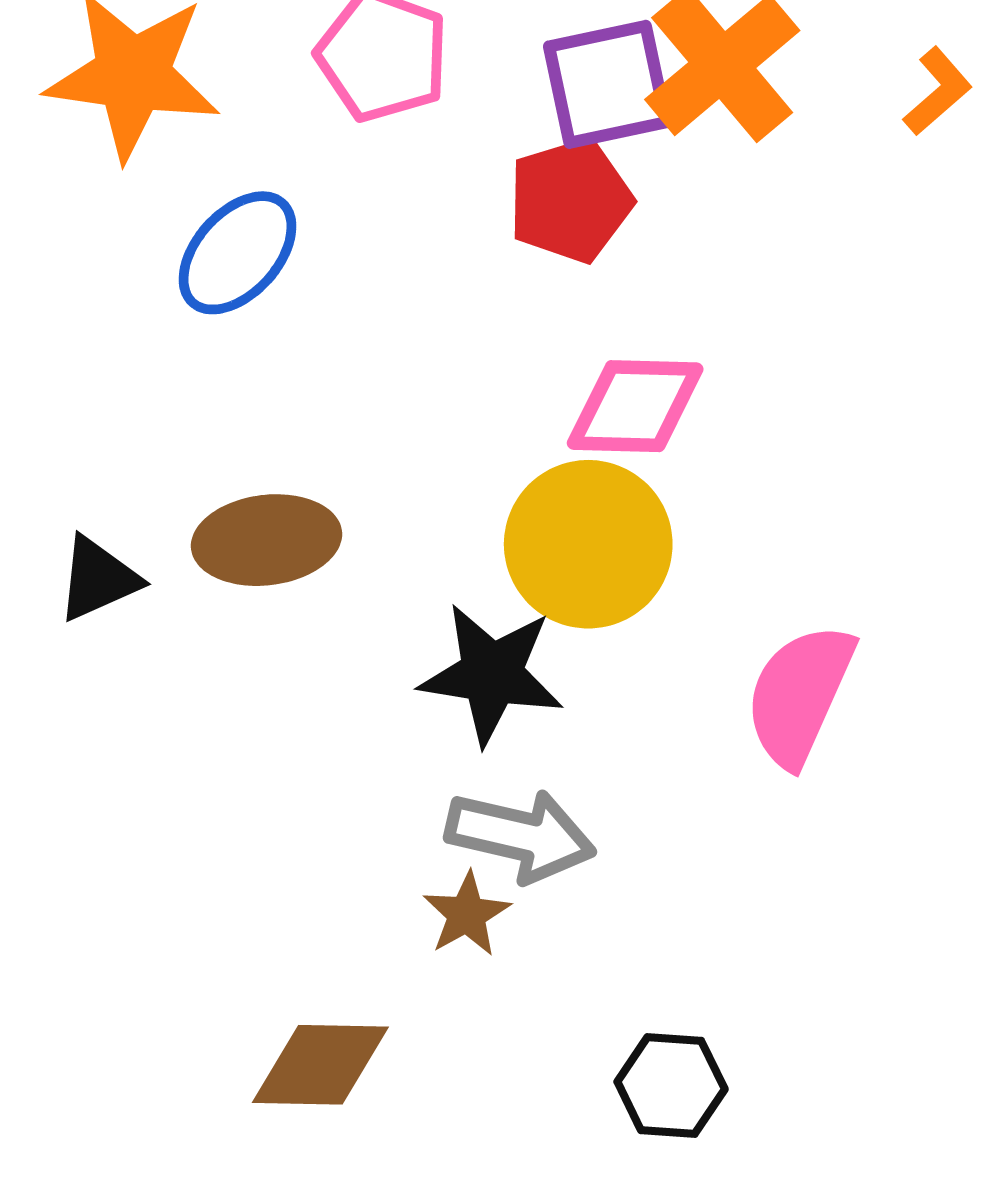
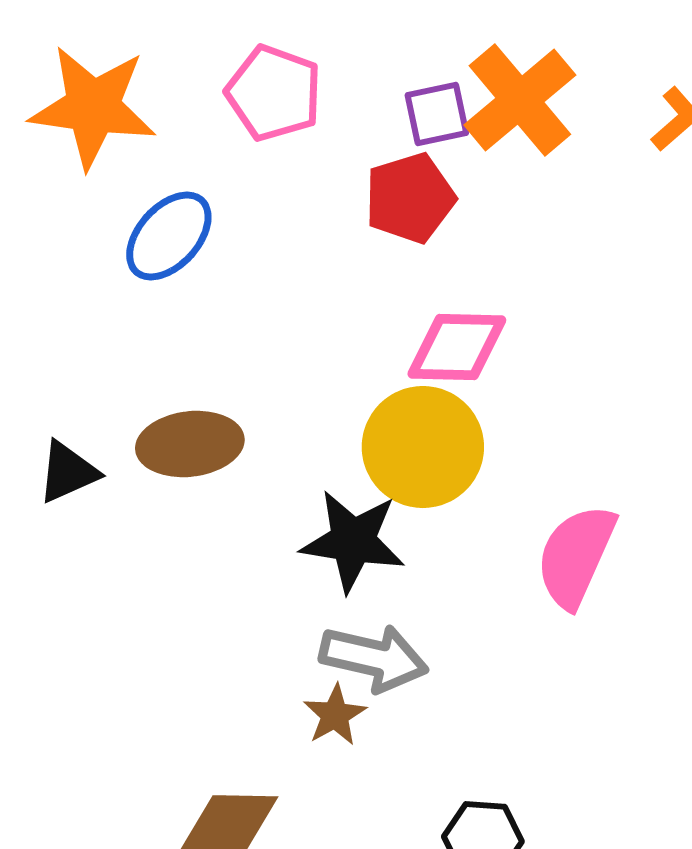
purple square: (608, 84) -> (437, 114), size x0.7

